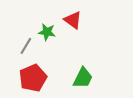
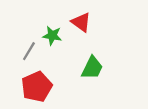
green trapezoid: (83, 78) -> (92, 68), moved

